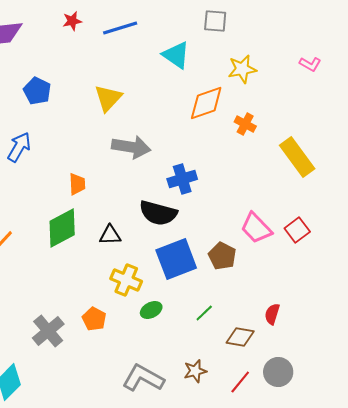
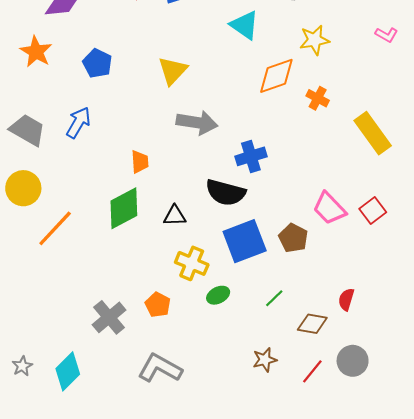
gray L-shape: (143, 378) -> (160, 368), moved

